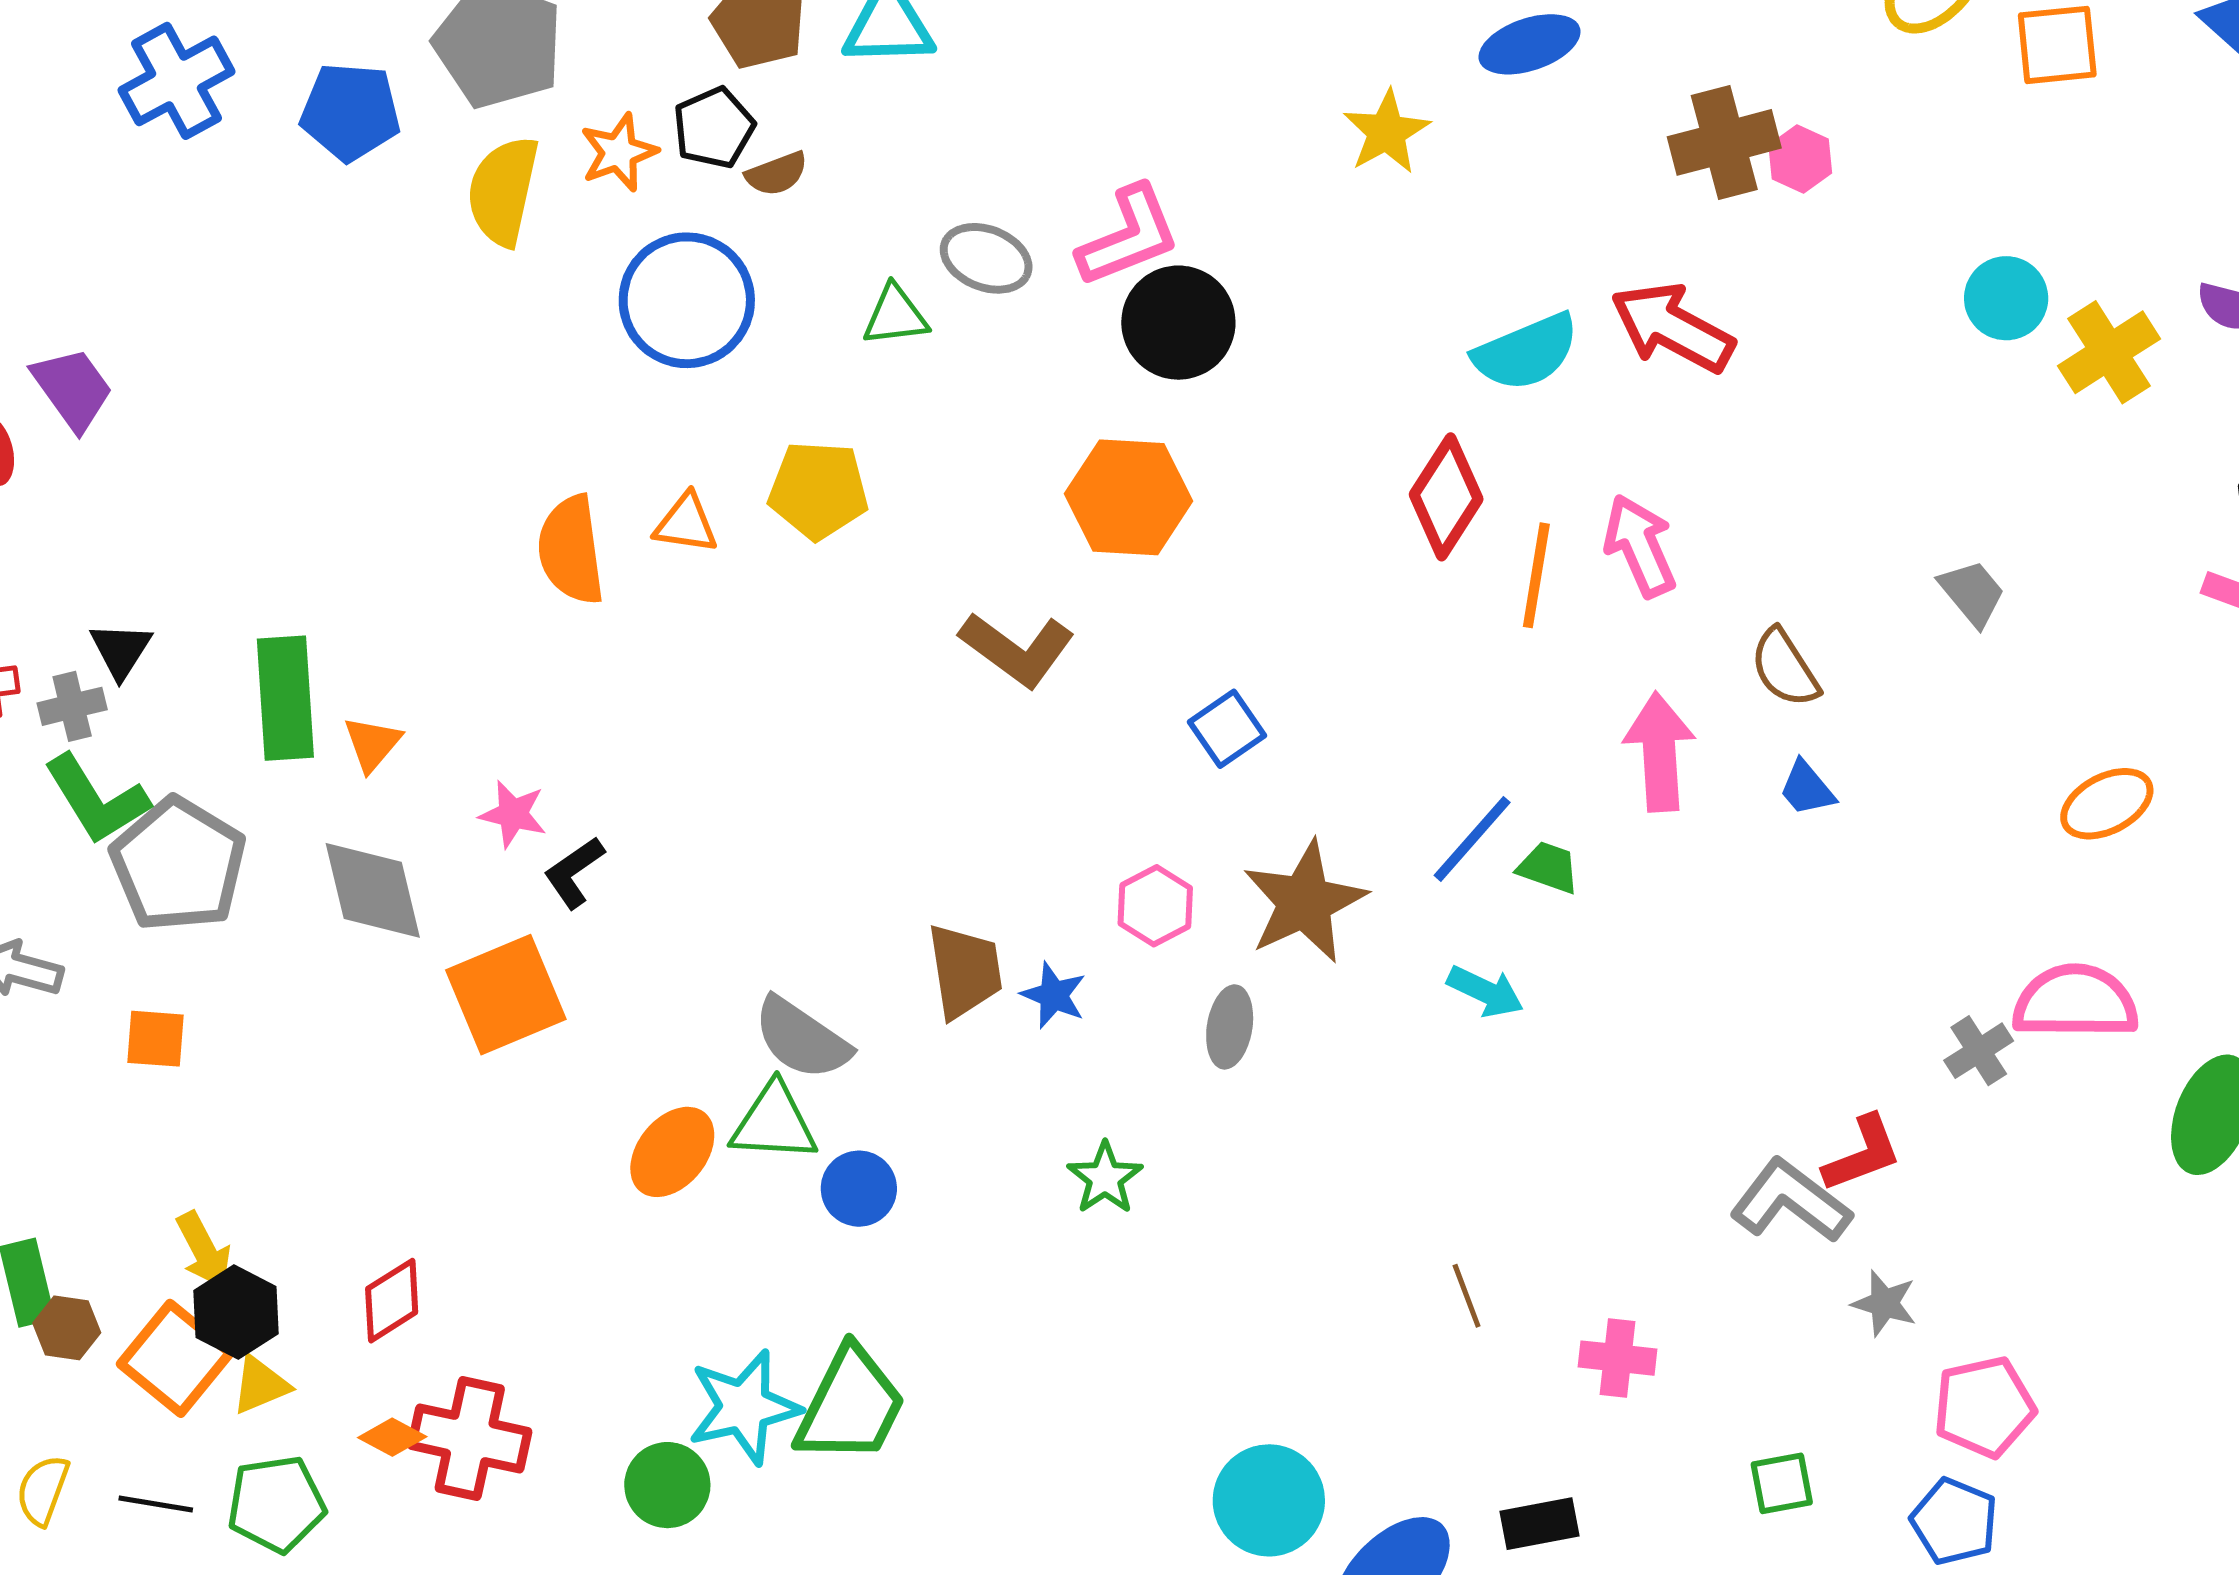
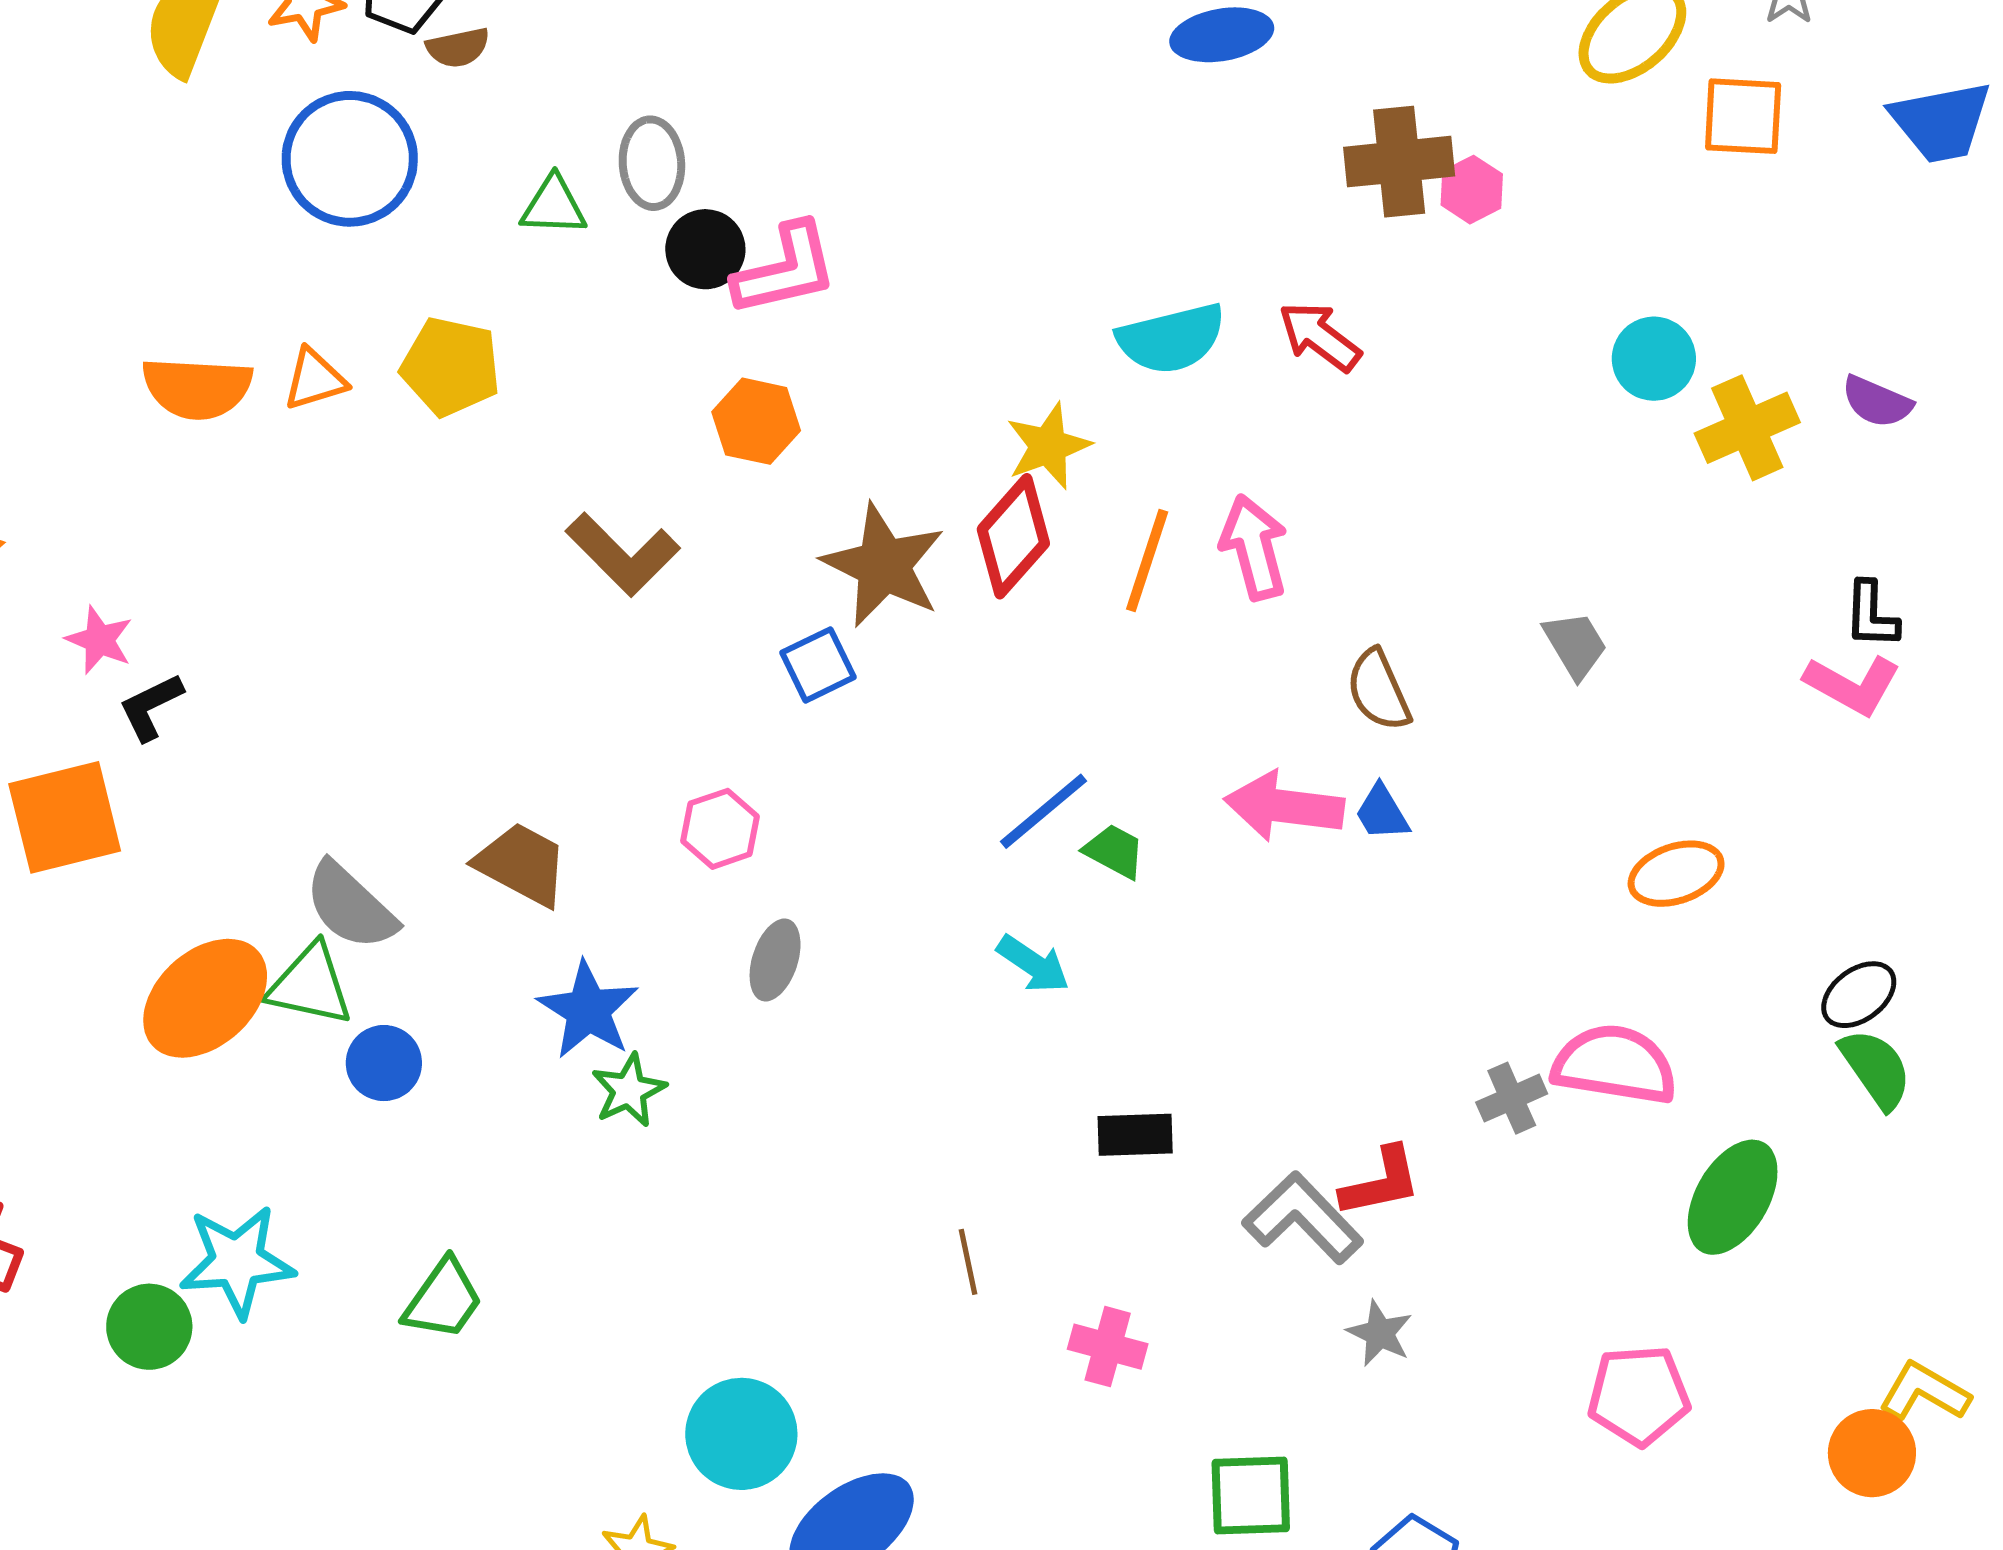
yellow star: (1387, 132) -> (1048, 446), moved
pink L-shape: (1129, 236) -> (785, 270), moved
gray ellipse: (986, 258) -> (652, 163), turned 56
black circle: (1178, 323) -> (705, 249), moved, size x0.7
red arrow: (1672, 328) -> (1320, 337), size x0.7
orange hexagon: (1129, 497) -> (756, 421), size x0.7
red diamond: (1446, 497) -> (1013, 536), moved
orange triangle: (686, 523) -> (315, 379), turned -34
orange semicircle: (571, 550) -> (197, 388), turned -88
pink arrow: (1659, 752) -> (1284, 806), moved, turned -88
brown star: (1305, 902) -> (884, 565), moved, turned -30
brown trapezoid: (965, 971) -> (522, 864), turned -62
blue star: (1054, 995) -> (588, 1010), moved, size x1.5
orange ellipse: (672, 1152) -> (205, 998), size x1.4
green trapezoid: (850, 1405) -> (443, 1300), moved, size x0.7
pink pentagon: (1984, 1407) -> (1639, 1395), moved
green square: (1782, 1483) -> (1251, 1496), size x1.4
black rectangle: (1540, 1524) -> (1135, 1135), moved

